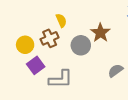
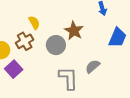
gray L-shape: (61, 79) -> (68, 78), moved, turned -85

